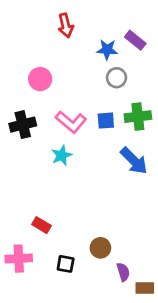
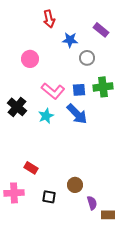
blue star: (107, 50) -> (70, 40), moved
black cross: (23, 125) -> (17, 107), moved, turned -36
blue arrow: (134, 161) -> (77, 114), moved

